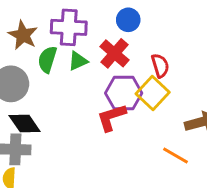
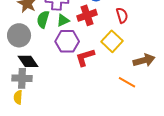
red cross: (114, 53) -> (87, 15), turned 30
red semicircle: (160, 66) -> (122, 15), moved
purple hexagon: (124, 93) -> (67, 41), moved

